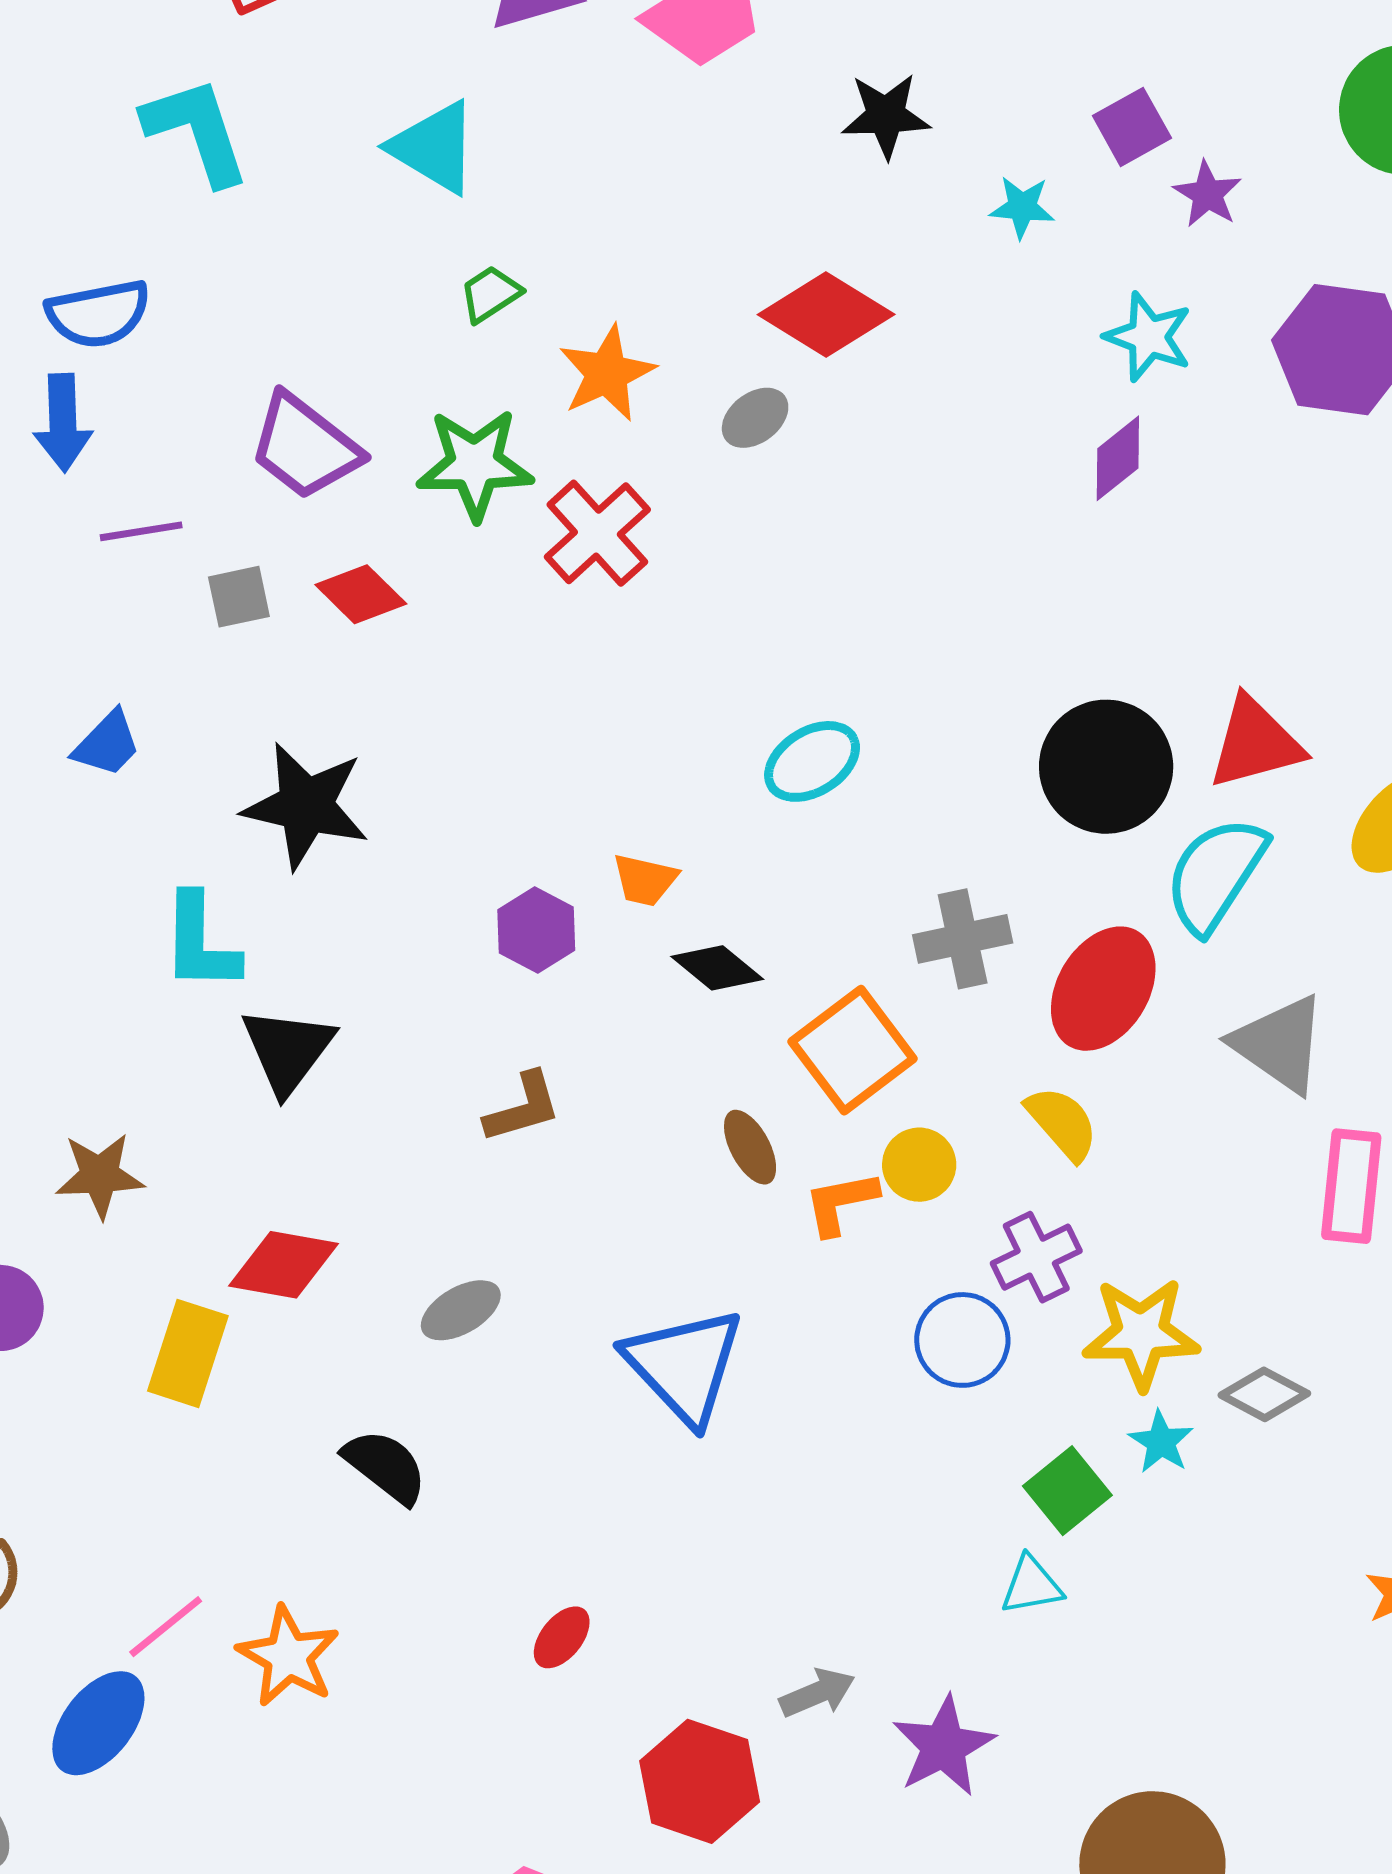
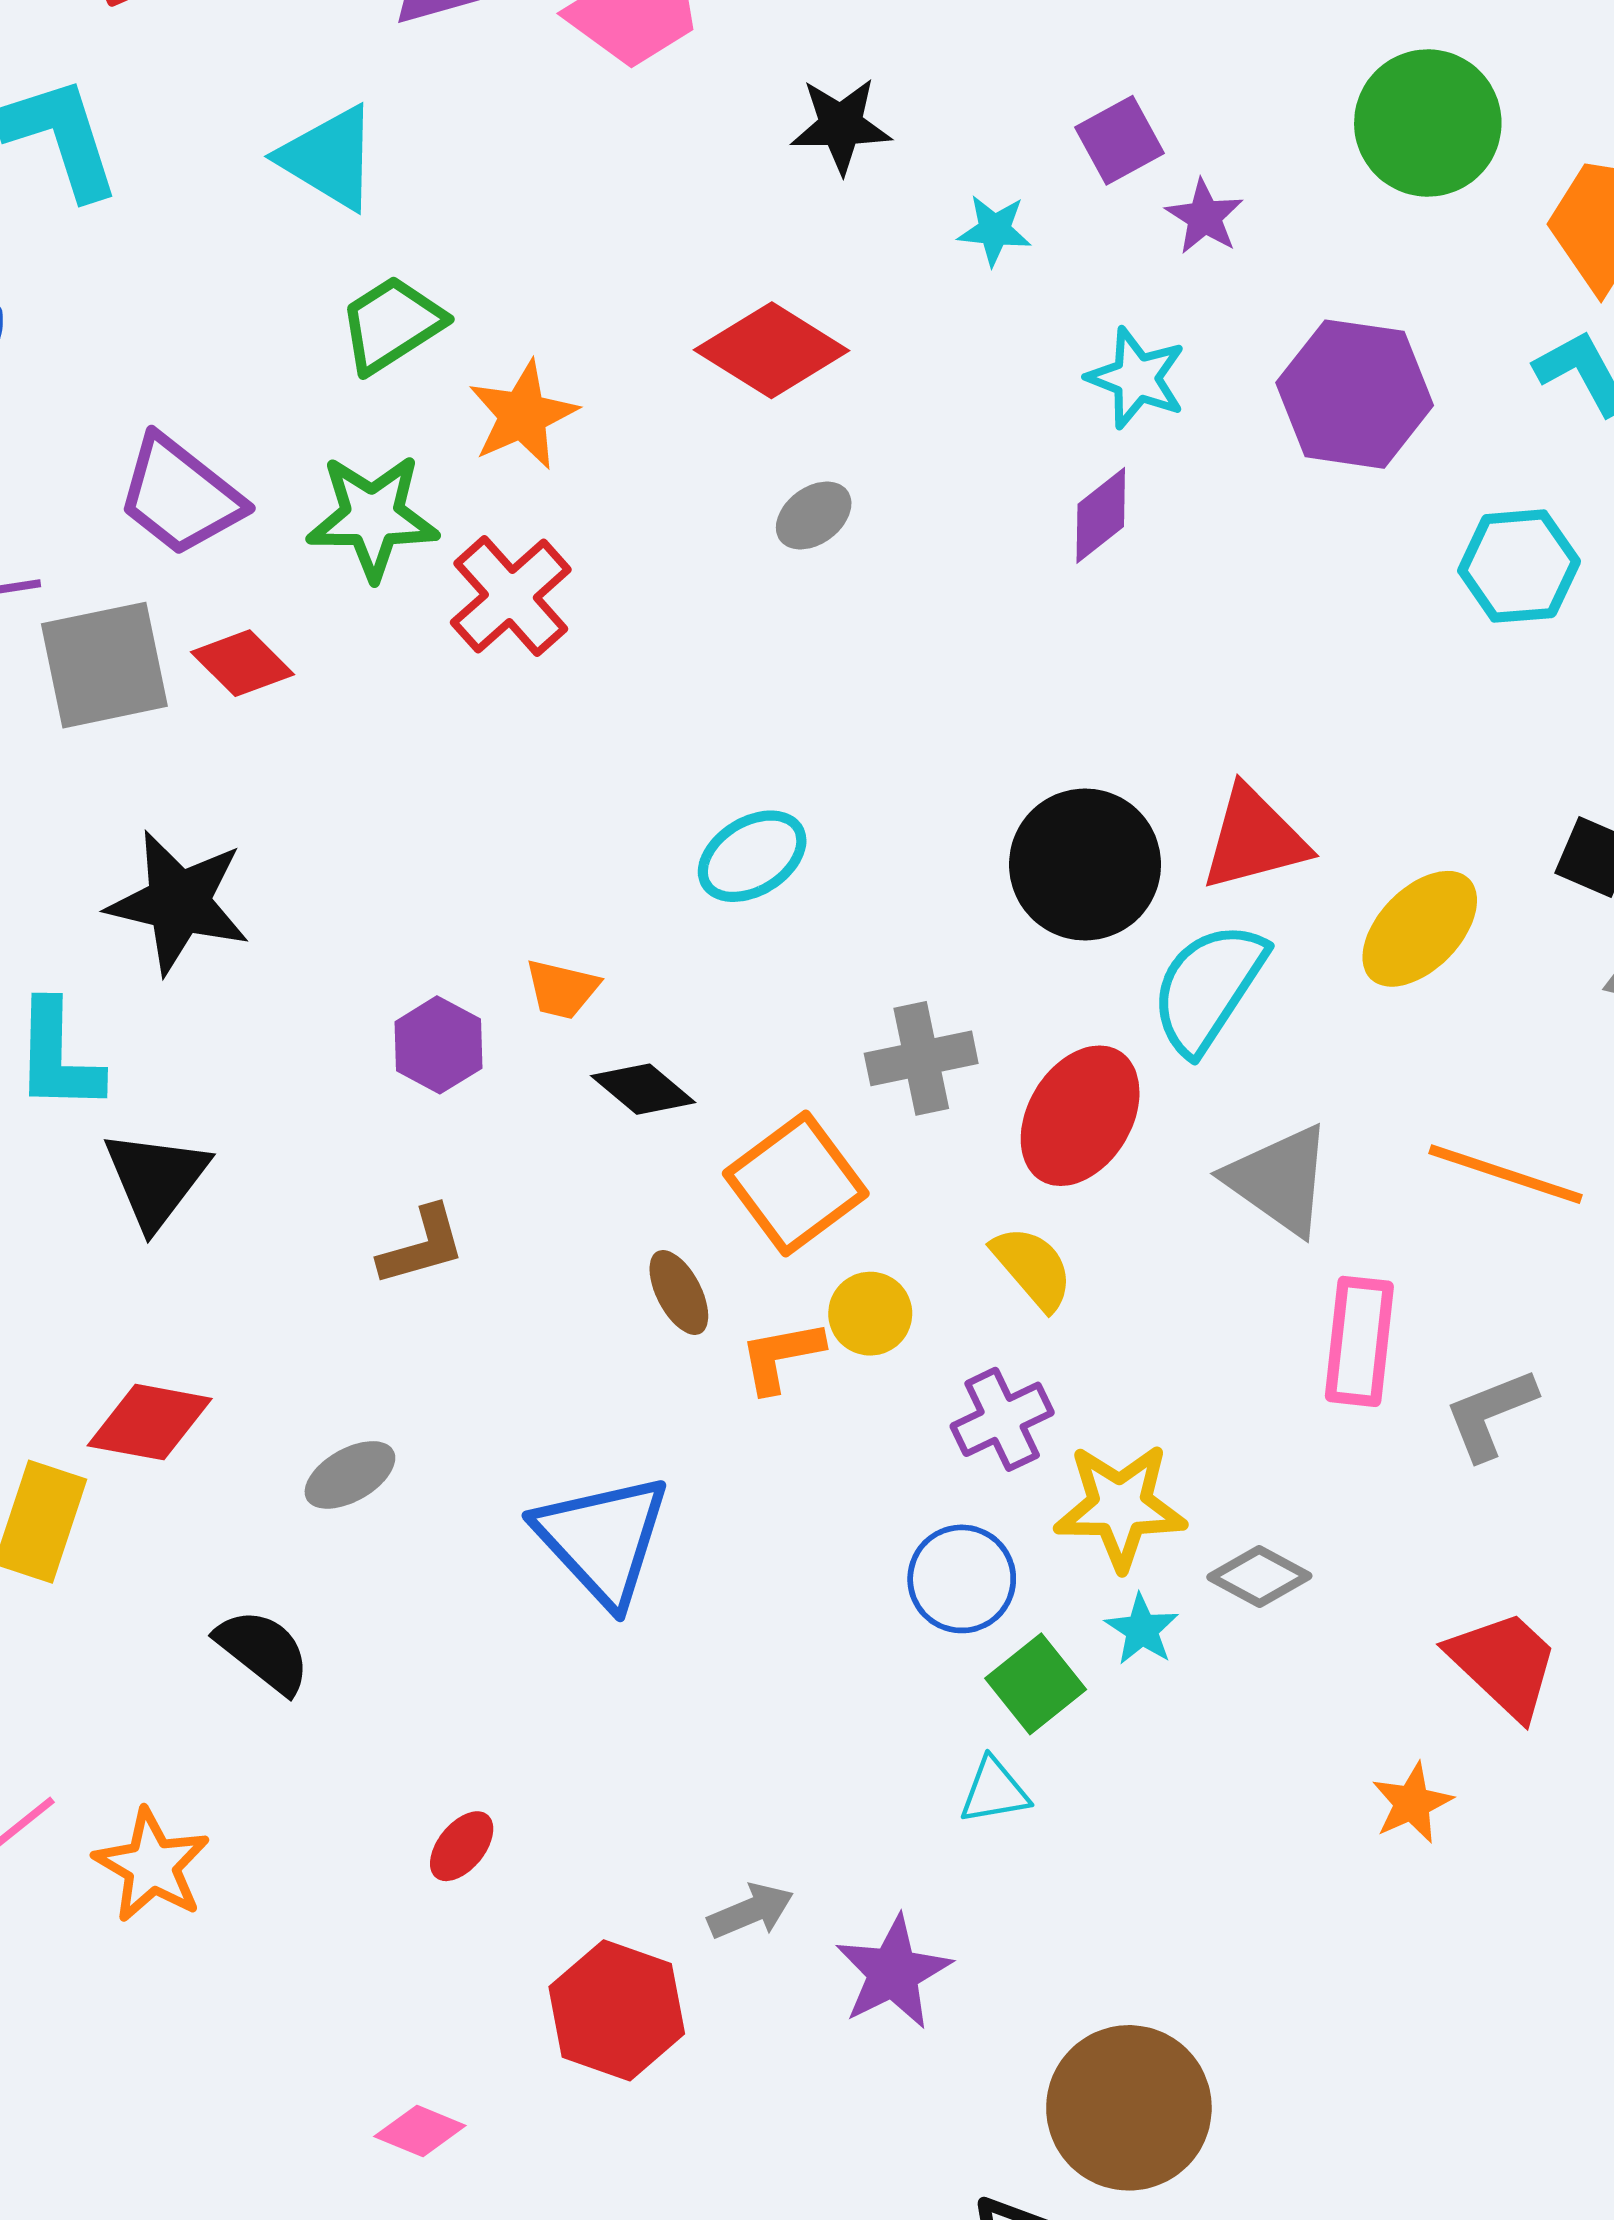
green trapezoid: (490, 294) -> (392, 324), size x1.5
gray ellipse: (755, 418) -> (814, 516), moved
gray square: (239, 597) -> (104, 665), size x1.8
blue circle: (962, 1340) -> (962, 1579), moved

